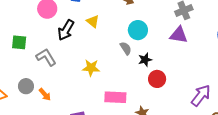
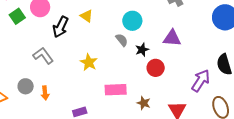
purple triangle: (179, 35) -> (172, 38), moved
green square: (19, 42) -> (17, 16), moved, turned -35
yellow star: (91, 68) -> (89, 62), turned 30
orange arrow: (45, 94) -> (45, 93), turned 40

